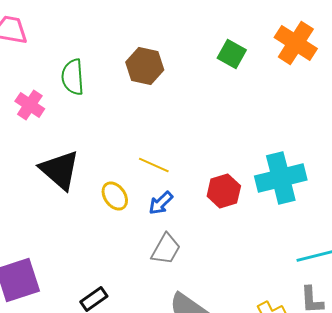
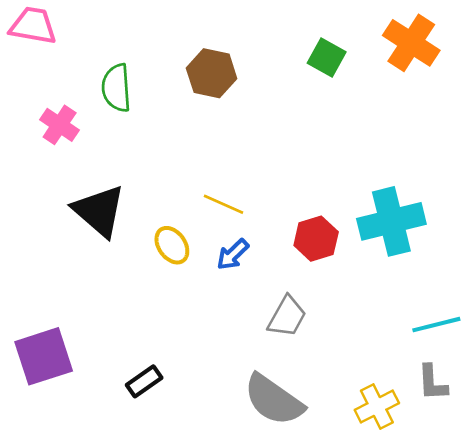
gray trapezoid: (166, 249) -> (287, 317), moved

